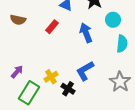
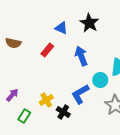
cyan circle: (113, 20) -> (100, 80), moved
green rectangle: (29, 93) -> (24, 116), size x0.6

